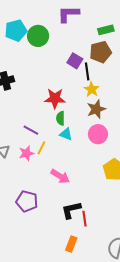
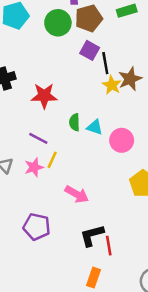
green circle: (38, 36) -> (58, 23), moved
brown pentagon: (101, 52) -> (89, 18), moved
red star: (55, 98) -> (44, 96), moved
brown star: (96, 109) -> (130, 79), moved
cyan triangle: (66, 134) -> (95, 127), moved

